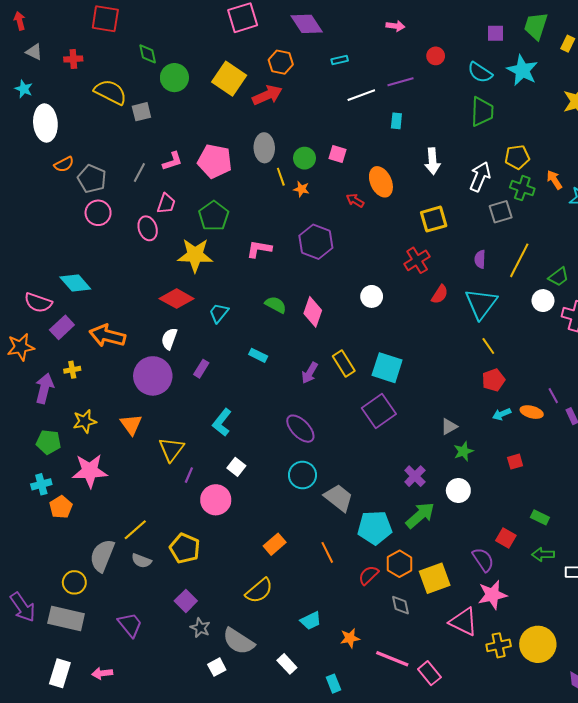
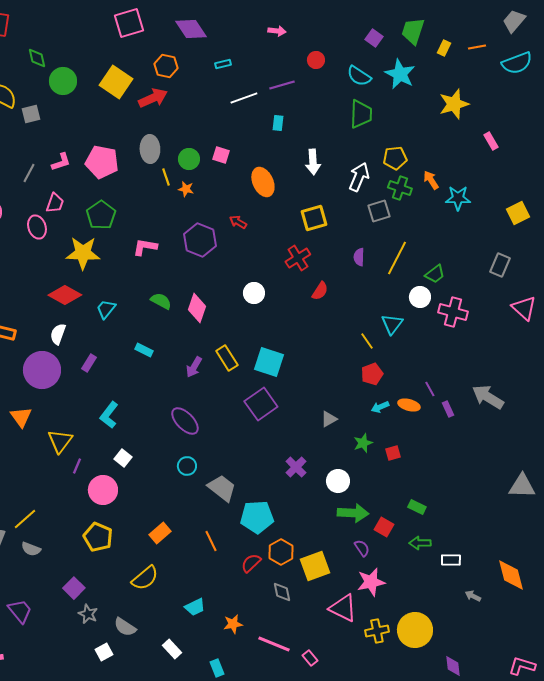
purple square: (496, 33) -> (374, 38), turned 36
red arrow: (355, 200) -> (238, 222), moved
cyan triangle: (481, 304) -> (392, 324), moved, size x0.7
green star: (463, 451) -> (363, 443), moved
cyan circle: (302, 475) -> (187, 466), size x0.7
green arrow: (420, 515) -> (353, 513), moved, turned 44
yellow pentagon: (185, 548) -> (98, 537), moved
purple semicircle: (483, 560) -> (362, 548), size x0.7
gray semicircle: (238, 641) -> (125, 627), size x0.7
pink rectangle: (429, 673) -> (310, 658), size x0.7

